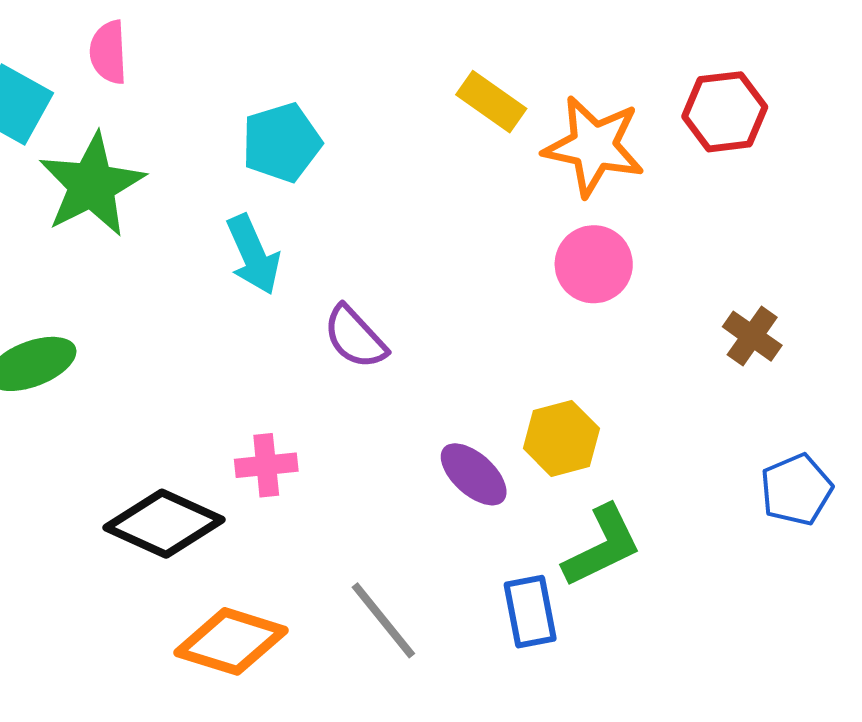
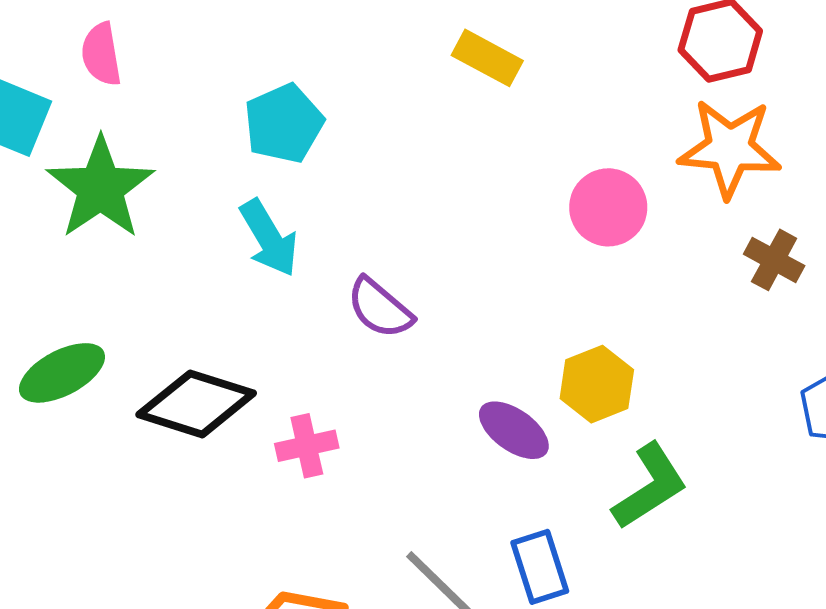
orange star: (594, 146) -> (730, 148), moved
black diamond: (164, 524) -> (196, 404), moved
blue rectangle: (530, 612) -> (540, 567), moved

